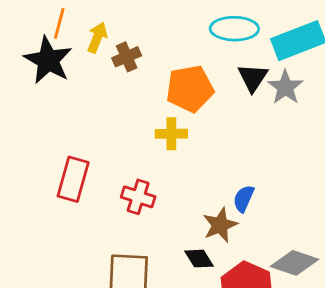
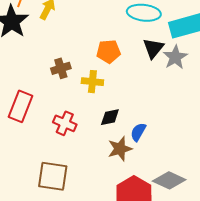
brown cross: (127, 57) -> (61, 68), moved
orange pentagon: (190, 89) -> (108, 51), size x0.7
black diamond: (199, 259) -> (110, 117), moved, turned -75

